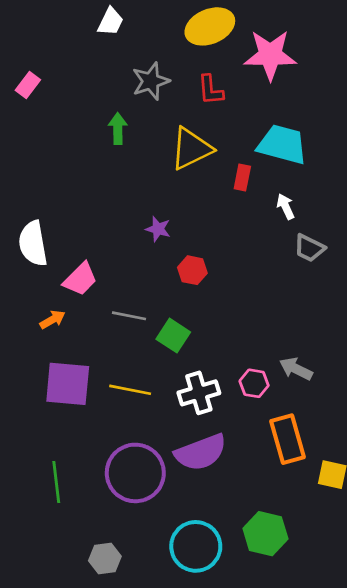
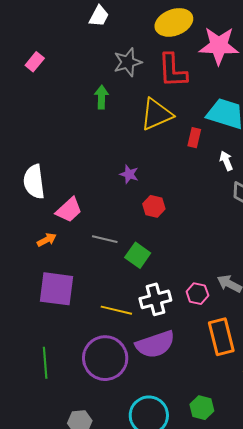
red L-shape: (210, 90) -> (173, 70), size x1.5
yellow line: (130, 390) -> (116, 310), moved
green hexagon: (265, 534) -> (202, 408), size x0.7

